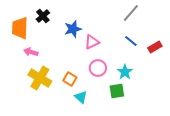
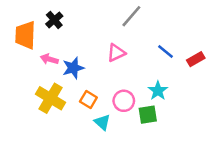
gray line: (131, 13) -> (131, 16), moved
blue star: (73, 29) -> (73, 68), moved
pink arrow: (31, 52) -> (49, 59), moved
pink circle: (98, 68) -> (124, 101), moved

